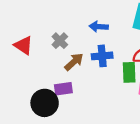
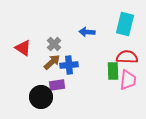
blue cross: (102, 56) -> (69, 65), moved
brown arrow: (74, 62) -> (52, 62), moved

